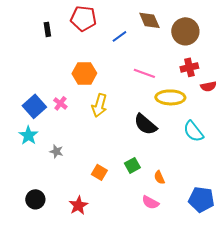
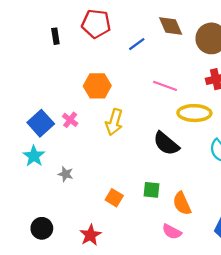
green square: (132, 165) -> (151, 190), turned 35
orange semicircle: (159, 177) -> (182, 203), size x1.5

